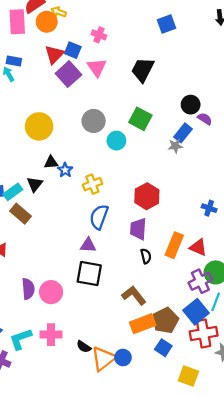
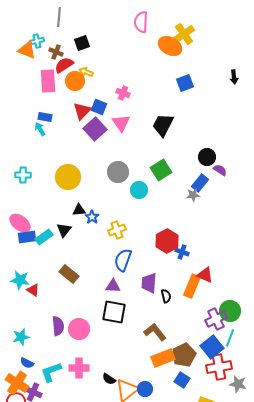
green square: (140, 119) -> (161, 170), turned 30
blue cross: (209, 208) -> (182, 252), moved
brown rectangle: (21, 214) -> (69, 274), moved
purple trapezoid: (138, 229) -> (149, 283), moved
red triangle: (198, 247) -> (205, 275), moved

